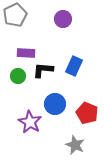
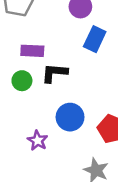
blue rectangle: (74, 66) -> (95, 39), moved
purple star: (30, 122) -> (38, 140), size x0.7

